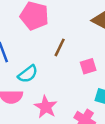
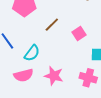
brown line: (60, 47) -> (52, 25), turned 35

